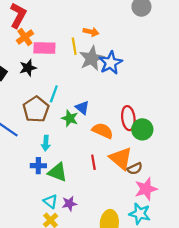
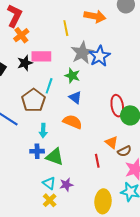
orange arrow: (91, 32) -> (95, 16), moved, size x1.5
yellow line: (74, 46) -> (66, 28), moved
pink rectangle: (44, 48) -> (41, 56), moved
green star: (70, 118) -> (72, 76), moved
orange semicircle: (103, 131) -> (73, 122), moved
orange triangle: (121, 158) -> (112, 142), size x0.6
red line: (93, 162) -> (97, 161), moved

